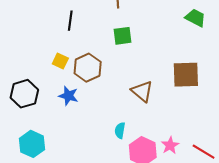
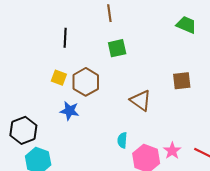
brown square: (186, 75) -> (182, 81), size x0.7
black hexagon: (24, 94) -> (23, 130), moved

